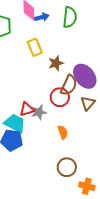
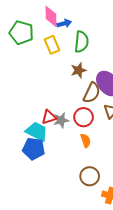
green semicircle: (70, 17) -> (81, 42), moved
yellow rectangle: (35, 47) -> (52, 45), moved
red circle: (60, 97) -> (84, 117), moved

